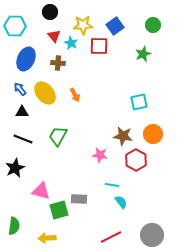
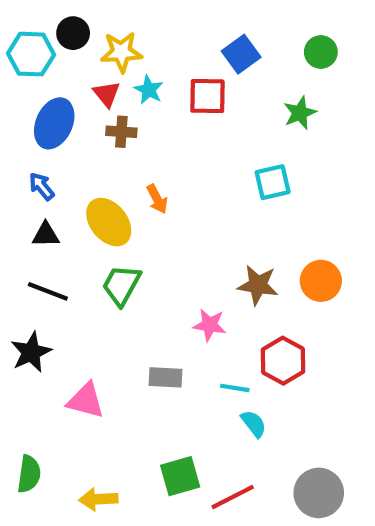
black circle: (50, 12) -> (73, 33), moved
yellow star: (83, 25) -> (121, 52), moved
red triangle: (54, 36) -> (107, 94), moved
yellow ellipse: (45, 93) -> (109, 222), moved
cyan square: (139, 102) -> (273, 182), moved
red hexagon: (136, 160) -> (283, 361), moved
gray rectangle: (79, 199) -> (165, 377), moved
green square: (59, 210) -> (180, 476), moved

